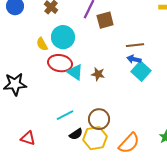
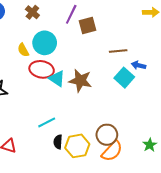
blue arrow: (134, 59) -> (139, 65), moved
brown star: (98, 74) -> (80, 81), size x1.6
brown circle: (99, 119) -> (107, 135), moved
black semicircle: (76, 134) -> (58, 142), turned 128

